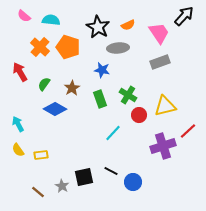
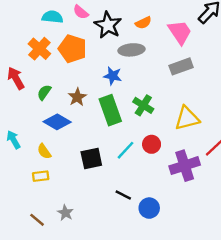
pink semicircle: (24, 16) -> (81, 12), moved
green rectangle: (100, 99) -> (110, 110), size x1.4
red circle: (139, 115) -> (152, 144), moved
yellow semicircle: (18, 150) -> (44, 151), moved
black square: (84, 177) -> (91, 158), moved

